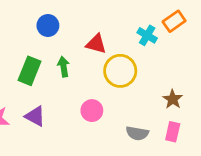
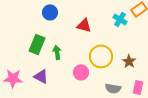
green arrow: (64, 67) -> (57, 52), moved
yellow circle: (120, 71) -> (101, 56), moved
brown star: (173, 99) -> (129, 61), moved

